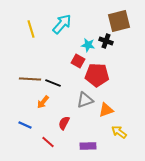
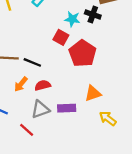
red pentagon: (97, 75) -> (83, 53), turned 30
gray triangle: (85, 100) -> (40, 109), moved
red semicircle: (64, 123) -> (43, 85), moved, turned 48
purple rectangle: (88, 146) -> (67, 108), moved

